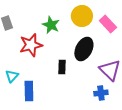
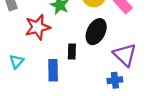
blue rectangle: (29, 91) -> (53, 70), moved

